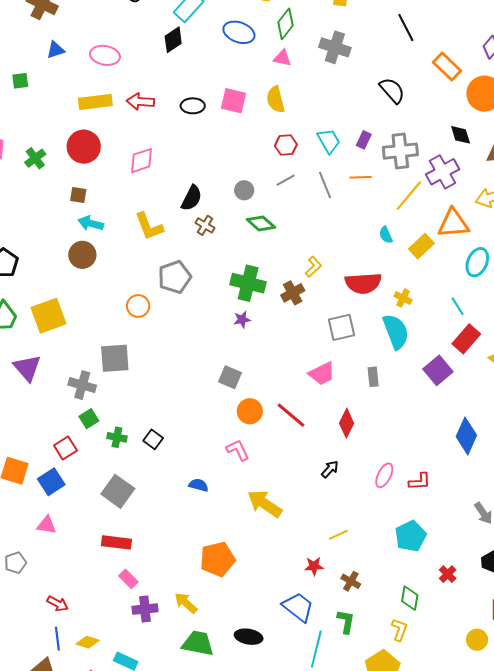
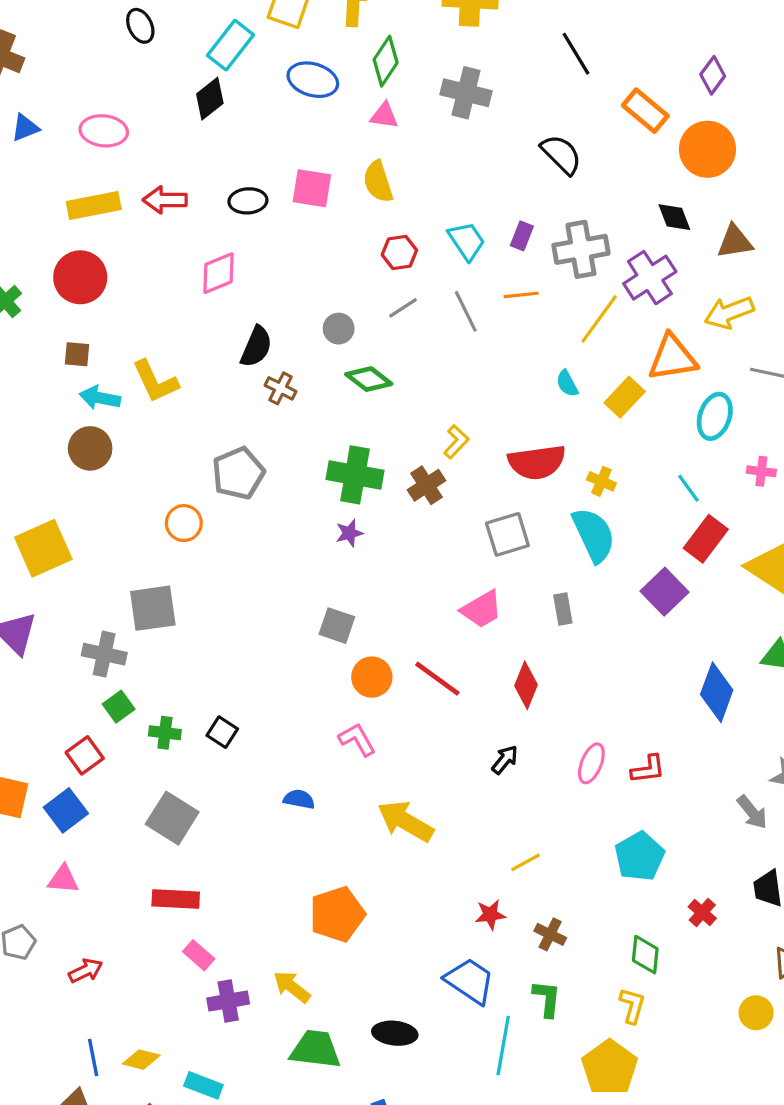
pink diamond: (142, 161) -> (219, 273), moved
yellow L-shape: (149, 226) -> (155, 381), moved
red arrow: (58, 604) -> (86, 971), moved, turned -50

